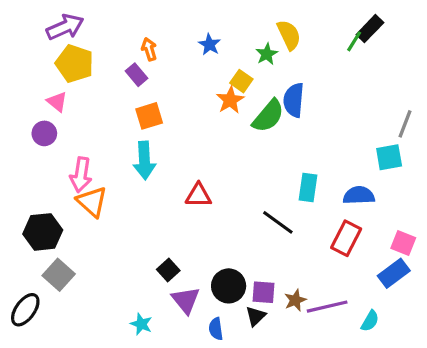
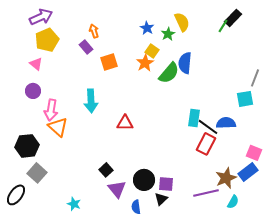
blue star: (210, 44) -> (147, 28), moved
yellow pentagon: (75, 64) -> (47, 40), turned 30
orange square: (149, 116) -> (109, 62), moved
purple circle: (44, 133) -> (33, 91), moved
black line: (278, 222) -> (208, 127), moved
red rectangle: (346, 238) -> (206, 144), moved
brown star: (295, 300) -> (226, 178), moved, size x1.5
cyan star: (141, 324) -> (74, 204), moved

